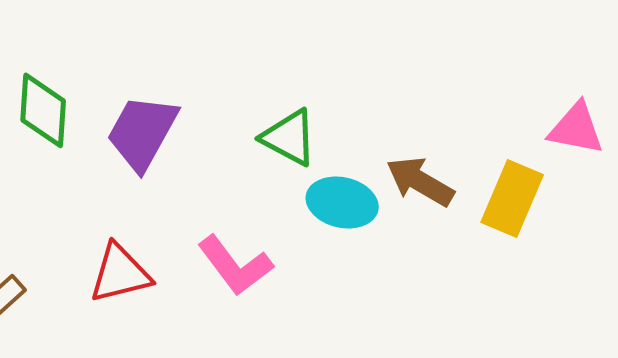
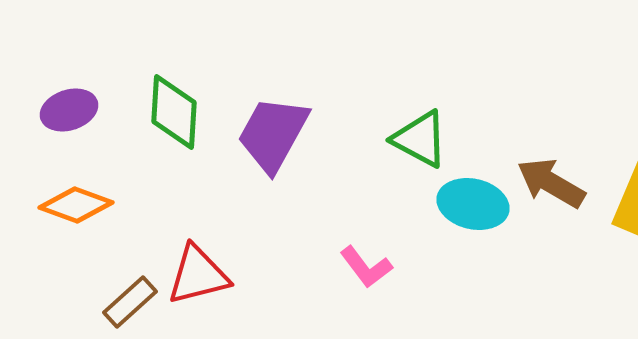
pink L-shape: (235, 265) -> (366, 267), size x0.7
red triangle: (120, 273) -> (198, 275), moved

